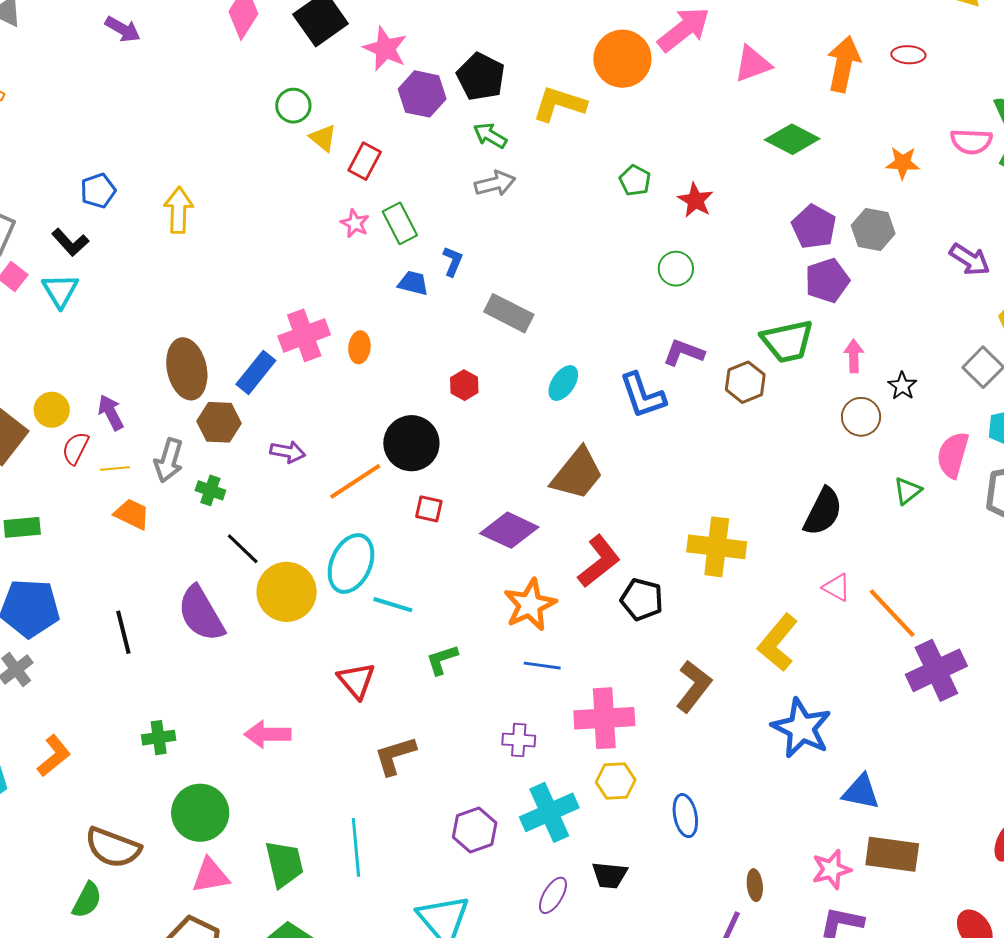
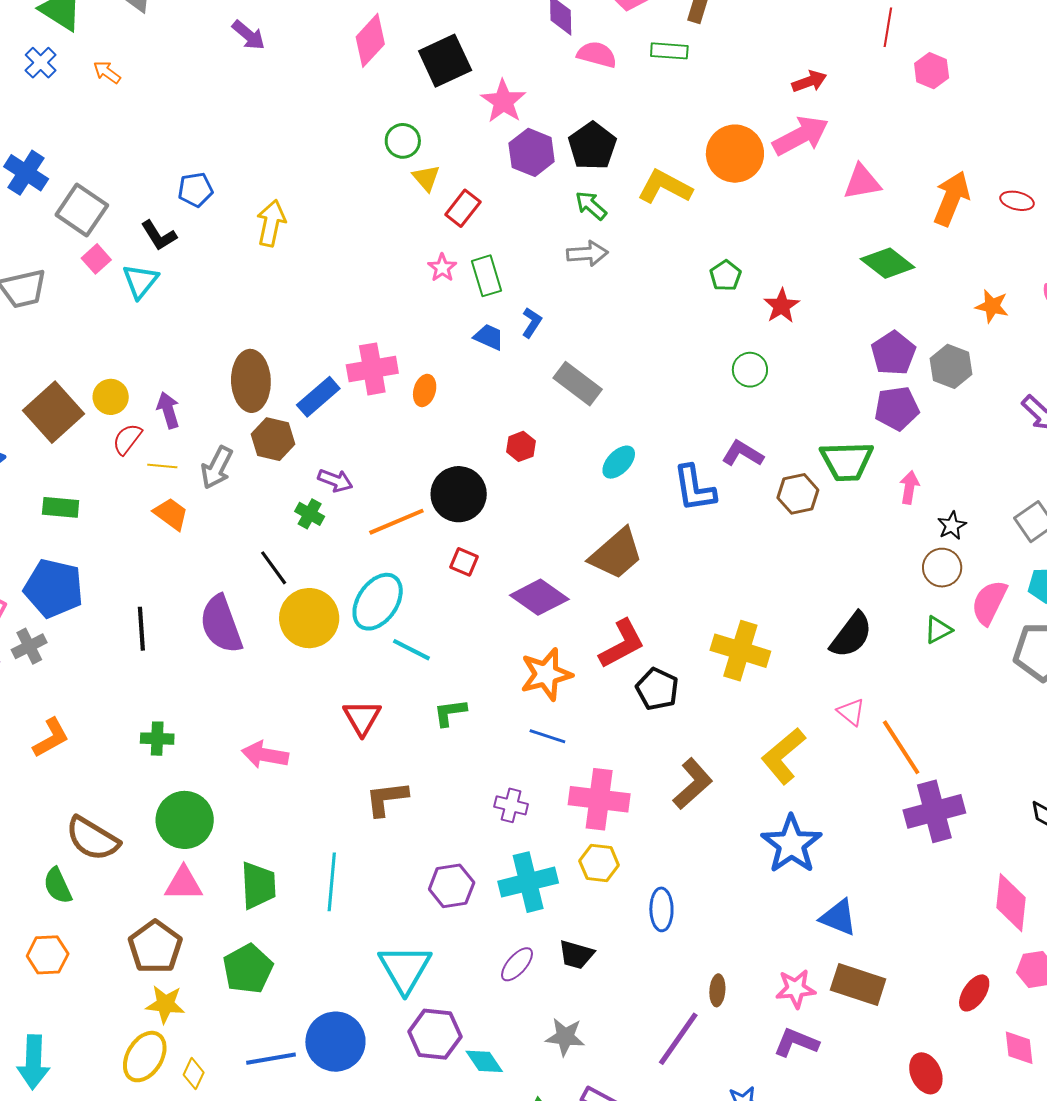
brown circle: (861, 417) -> (942, 568), moved
green cross: (210, 490) -> (310, 514), moved
green semicircle: (87, 900) -> (58, 886), turned 117

